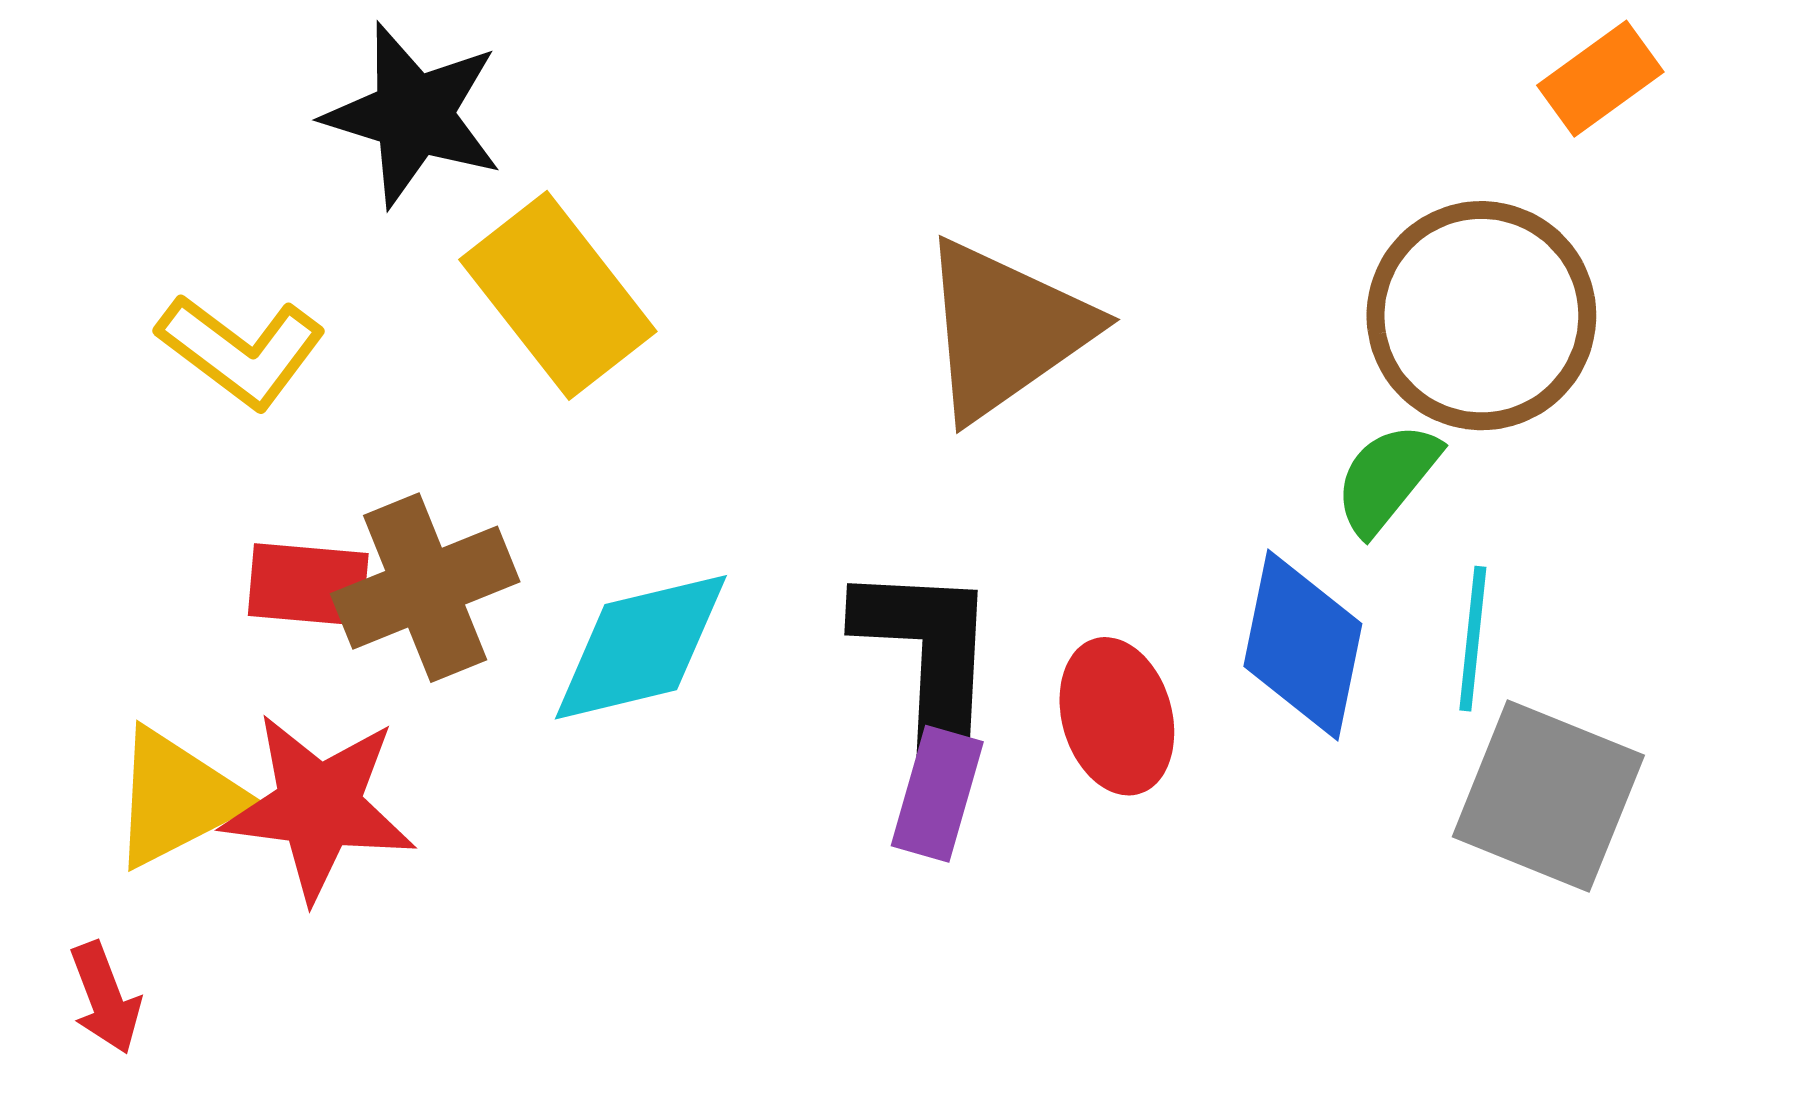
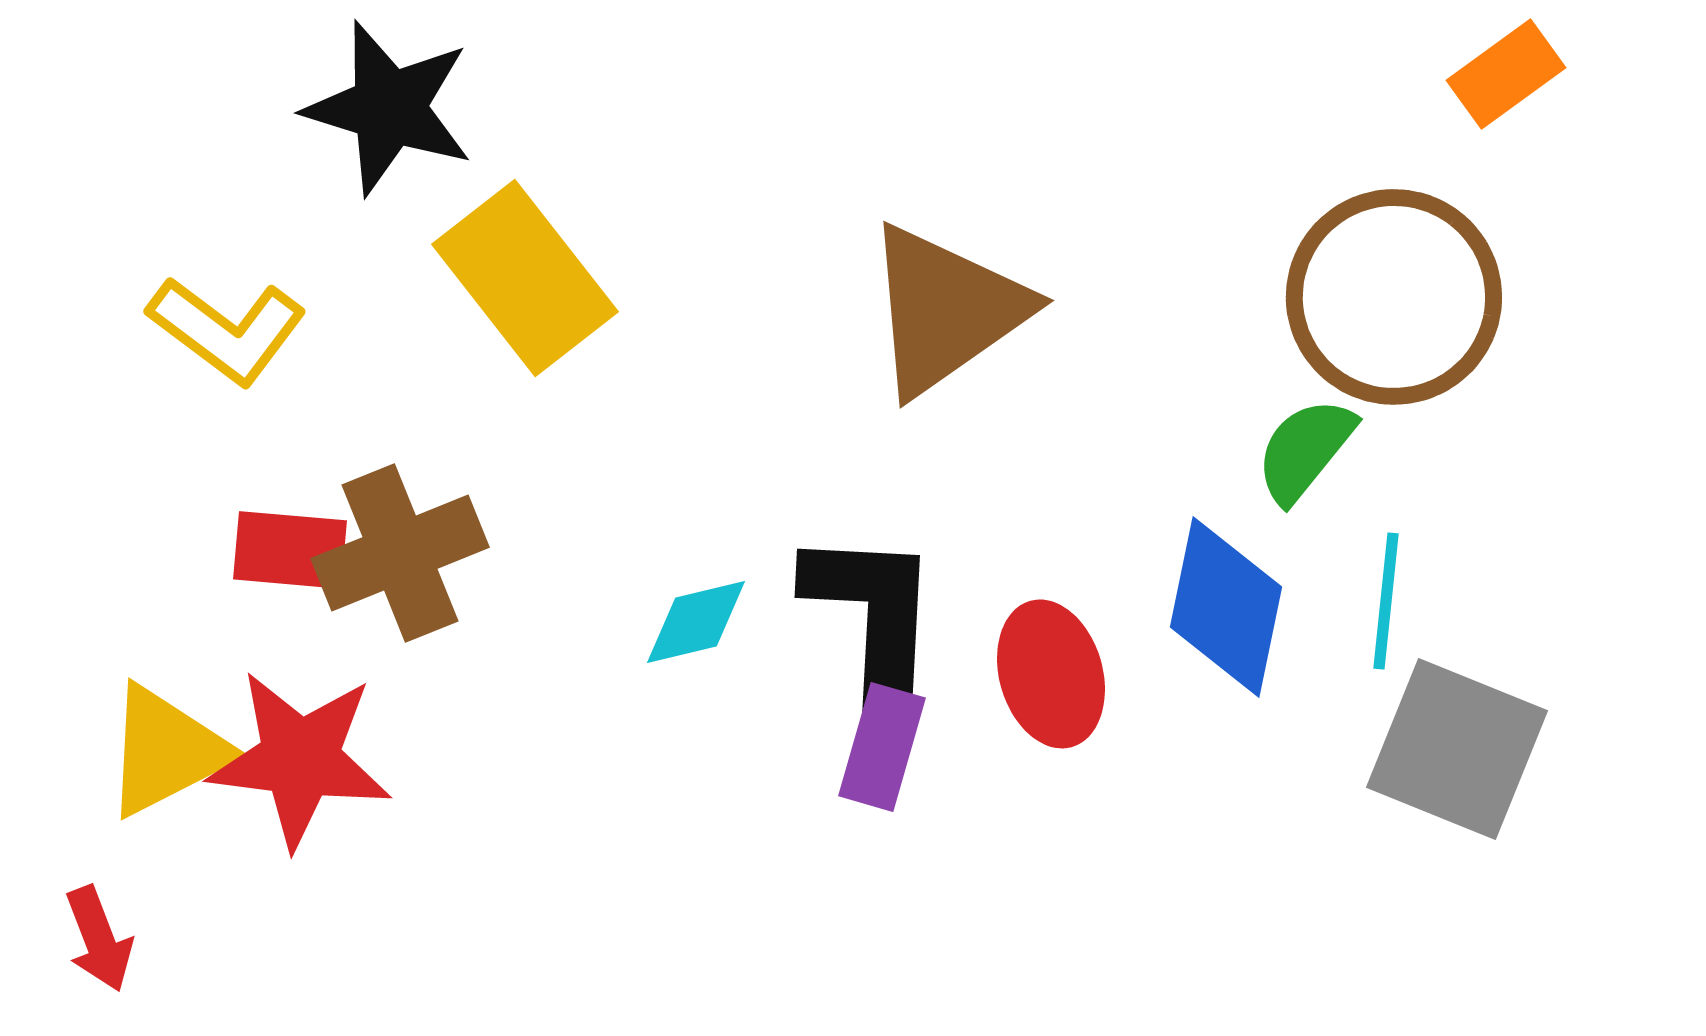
cyan diamond: (641, 647) -> (696, 622), moved, size x0.6

